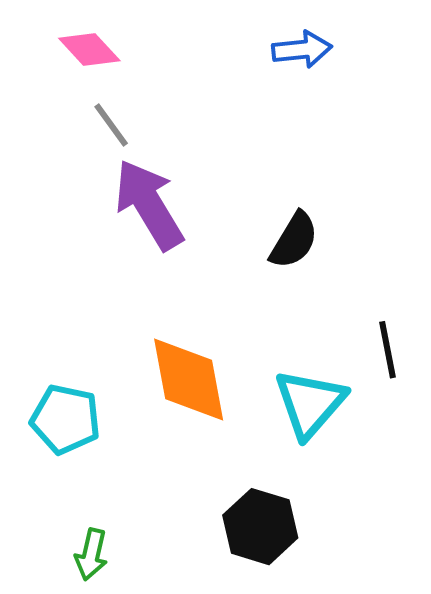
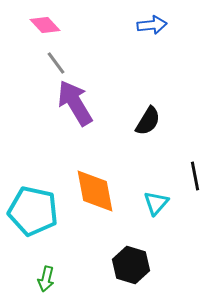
cyan triangle: (310, 403) -> (156, 203), size x0.7
cyan pentagon: (65, 419) -> (33, 211), size x1.4

